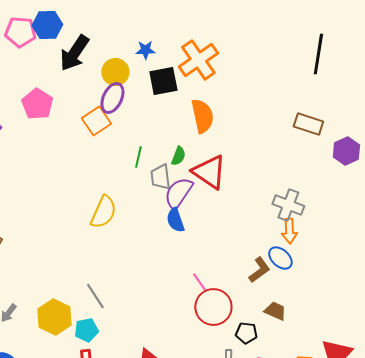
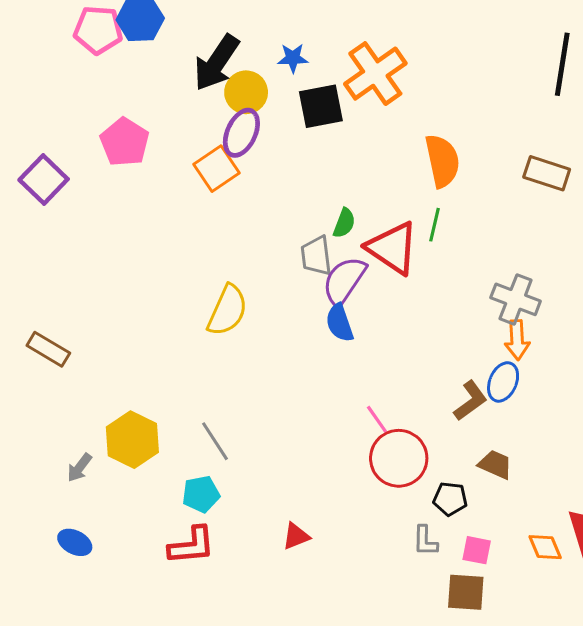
black arrow: (74, 53) -> (216, 63), moved
orange semicircle: (202, 116) -> (442, 161), moved
green line: (138, 157) -> (435, 225), moved
blue ellipse: (280, 258) -> (503, 382), turned 70
yellow hexagon: (54, 317) -> (132, 440), moved

